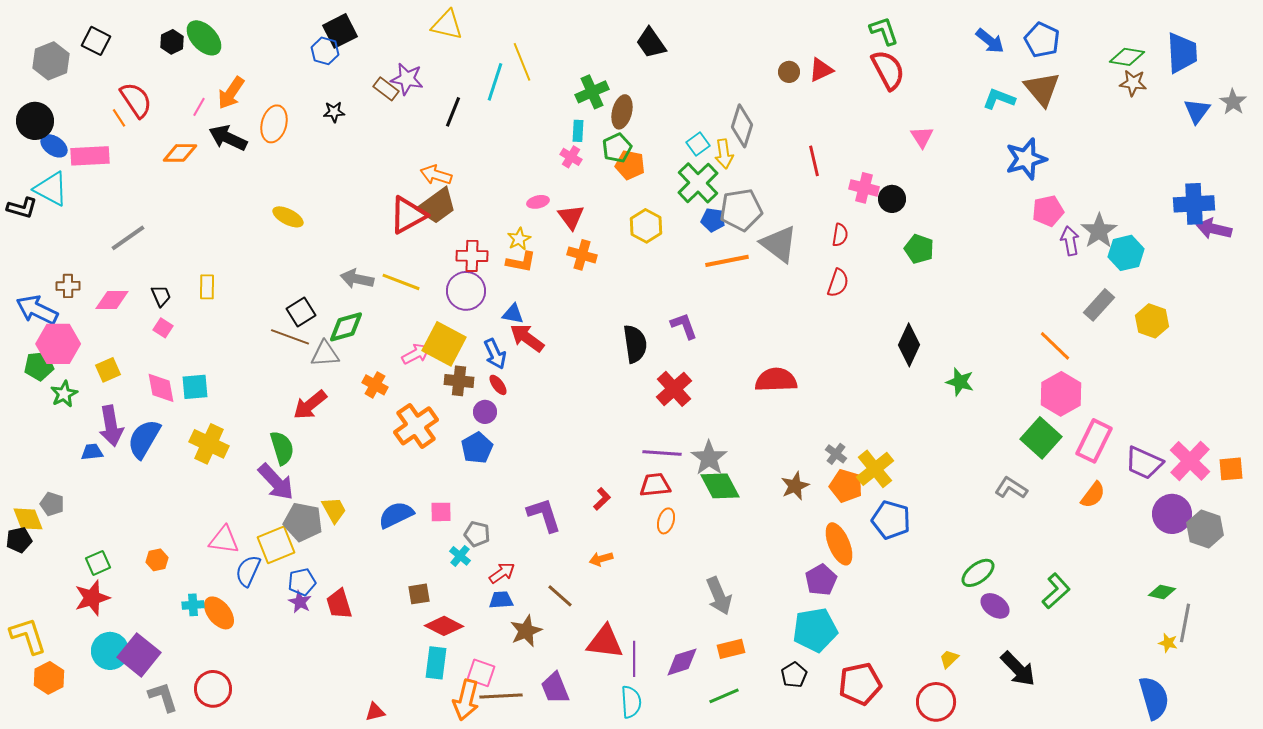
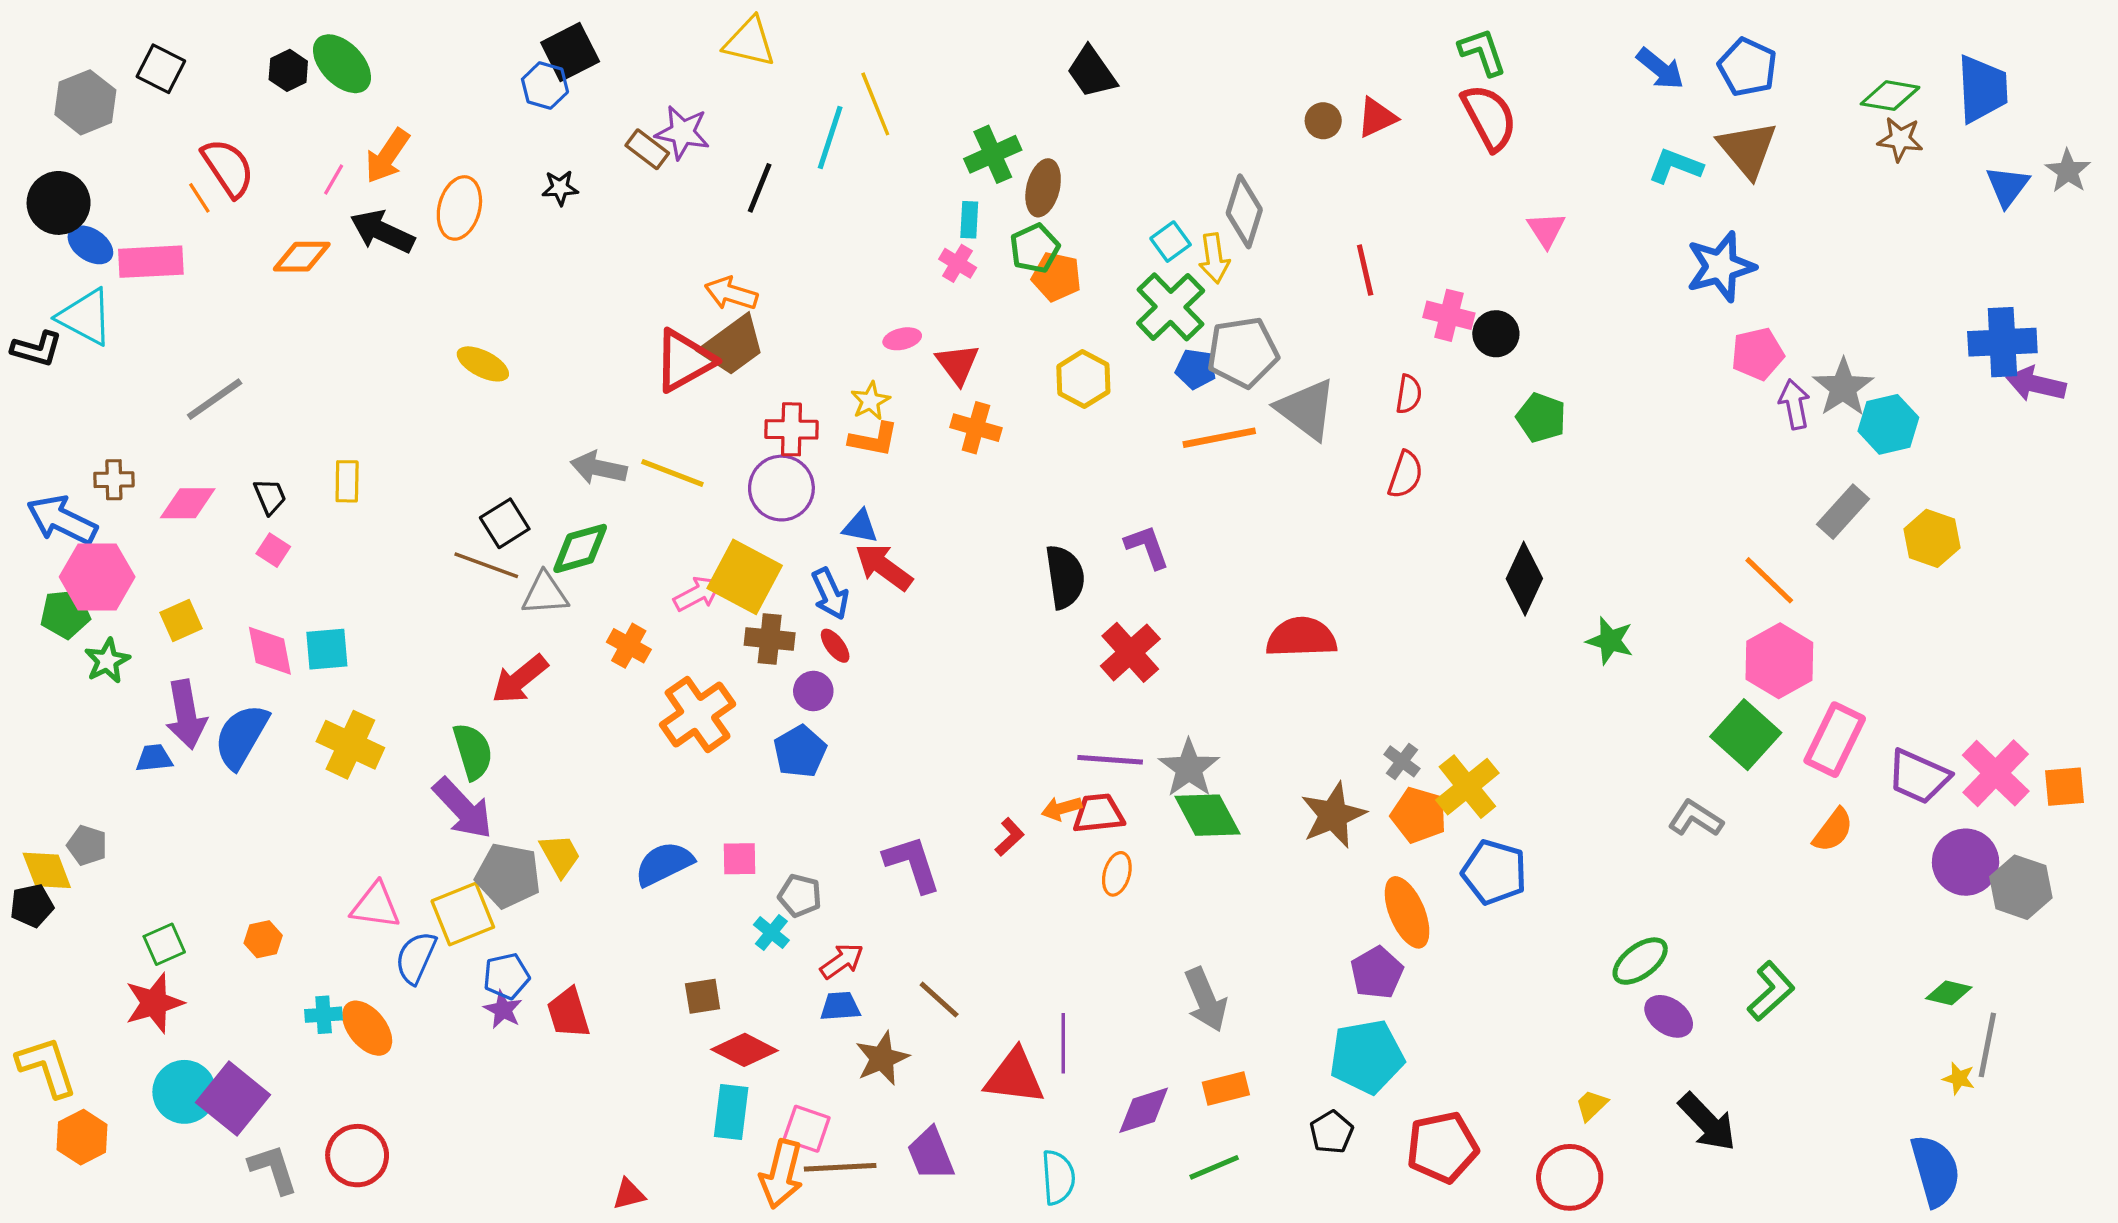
brown star: (795, 486) -> (1333, 815), size x1.4
orange arrow: (601, 559) -> (1062, 808), moved
purple line: (634, 659) -> (1063, 1043), moved

